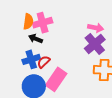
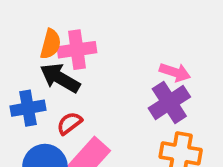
black arrow: (36, 39) -> (60, 78), size x1.5
blue cross: (31, 59) -> (28, 108), moved

